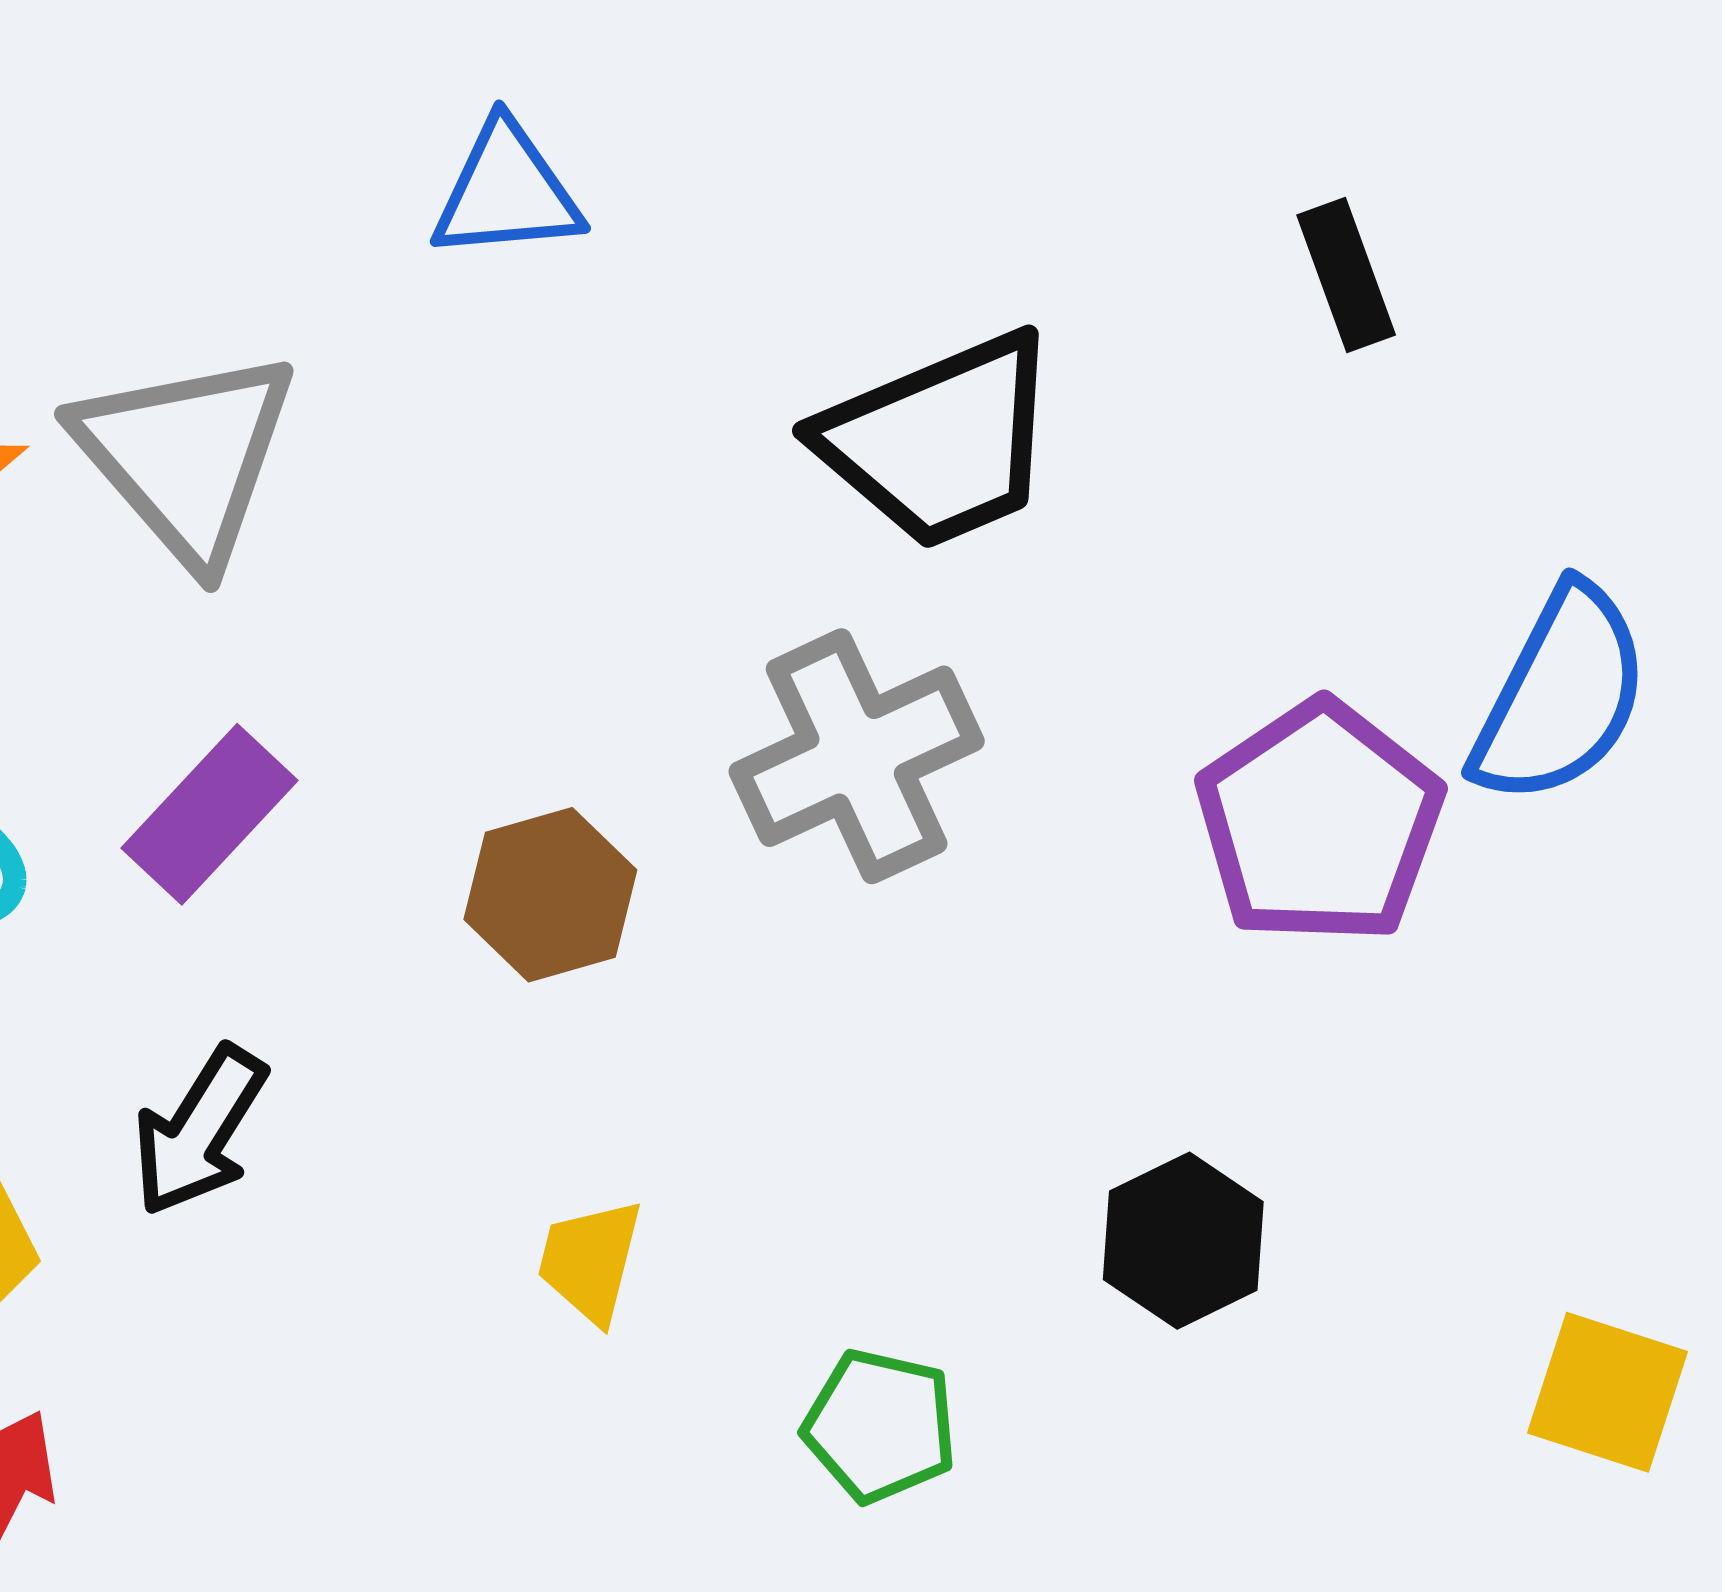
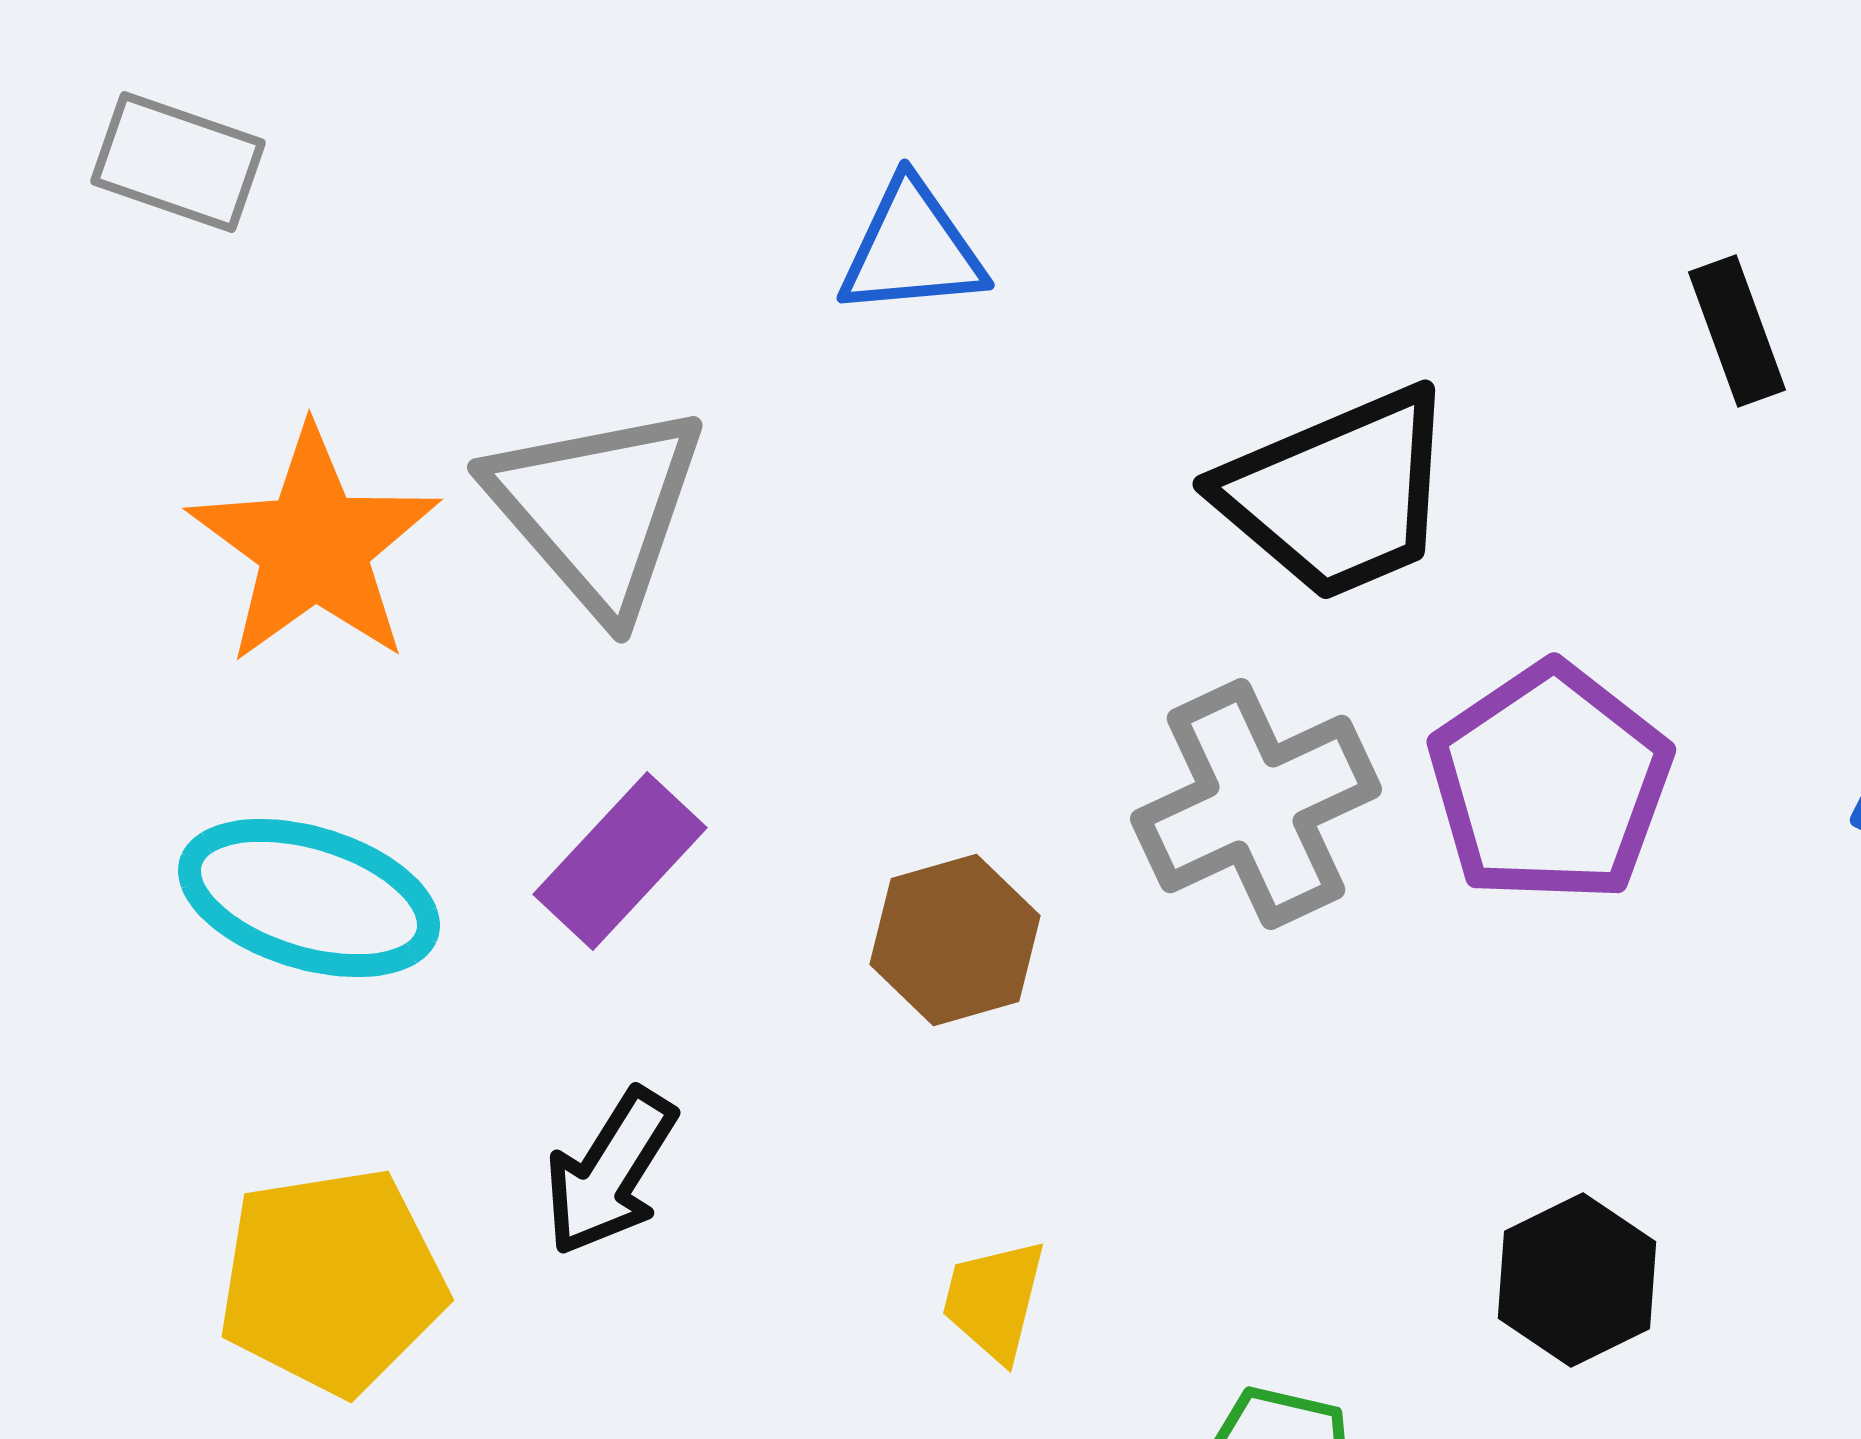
purple pentagon: (1320, 822) -> (1550, 783), moved

